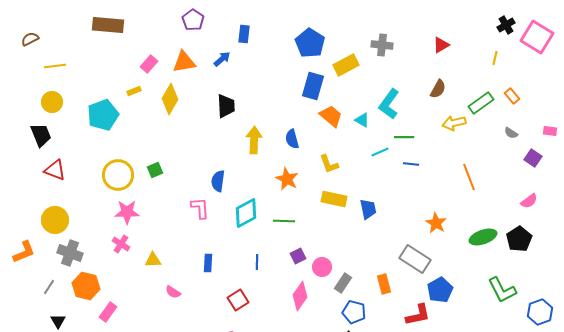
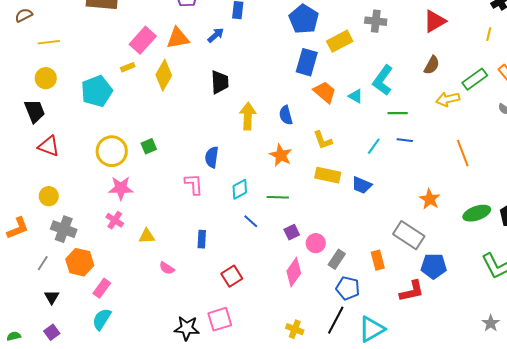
red triangle: (441, 45) -> (435, 21), size x1.4
pink rectangle: (149, 64) -> (143, 40), size x1.5
cyan line: (380, 152) -> (374, 146), moved, turned -30
blue trapezoid: (368, 209) -> (362, 185), turned 125
cyan diamond: (246, 213) -> (240, 189), size x0.7
yellow circle: (55, 220) -> (49, 196), size x0.7
blue line: (257, 262) -> (251, 221), moved, turned -49
blue pentagon: (440, 290) -> (434, 266), turned 30

